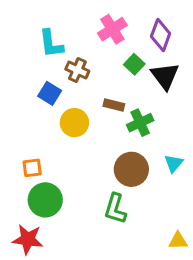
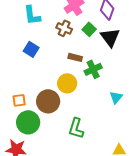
brown cross: (77, 70) -> (64, 28), moved
yellow circle: (74, 123) -> (67, 83), moved
brown circle: (131, 169) -> (48, 101), moved

